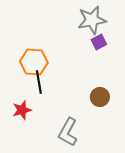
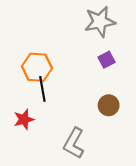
purple square: (99, 42) -> (106, 60), moved

